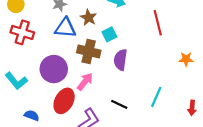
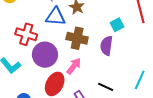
red cross: (22, 32) -> (26, 34), moved
cyan square: (109, 34) -> (117, 25), moved

